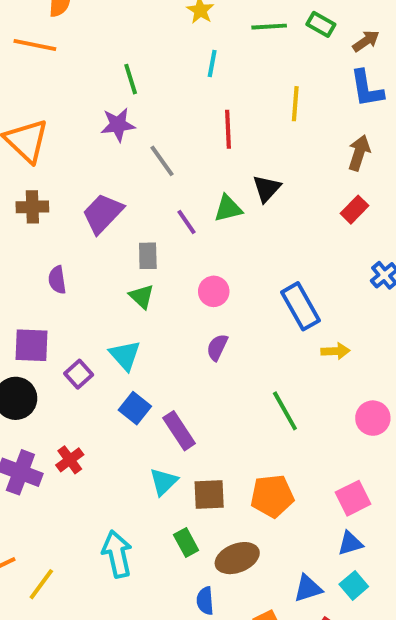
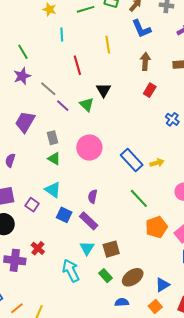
green triangle: (228, 208) -> (87, 105), turned -49
purple line: (186, 222) -> (63, 106), moved
purple semicircle: (57, 280) -> (10, 160), turned 40
pink circle: (214, 291) -> (89, 148), size x1.6
blue rectangle: (301, 306) -> (132, 160), moved
purple semicircle: (217, 347) -> (93, 196), moved
orange pentagon: (272, 496) -> (156, 227), moved
cyan arrow: (117, 554) -> (71, 271), moved
blue triangle: (308, 588) -> (162, 285), moved
blue semicircle: (205, 601) -> (122, 302), turned 104

